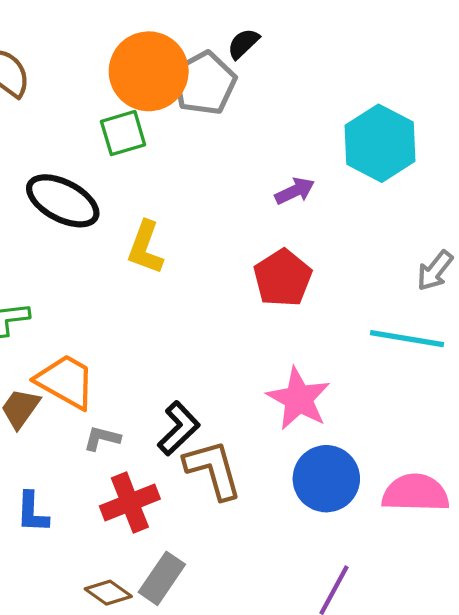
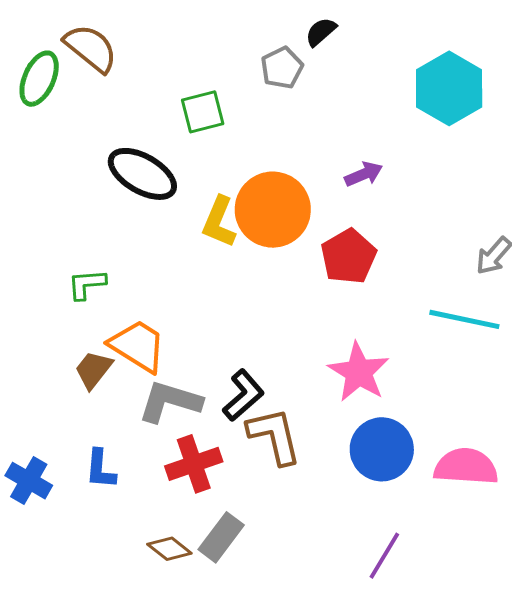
orange circle: (149, 71) -> (273, 210), moved
gray pentagon: (204, 83) -> (282, 68), size x0.7
cyan hexagon: (380, 143) -> (449, 88), moved
gray L-shape: (102, 438) -> (170, 402), size x1.8

